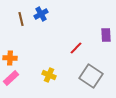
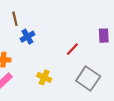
blue cross: (41, 14) -> (27, 37), moved

